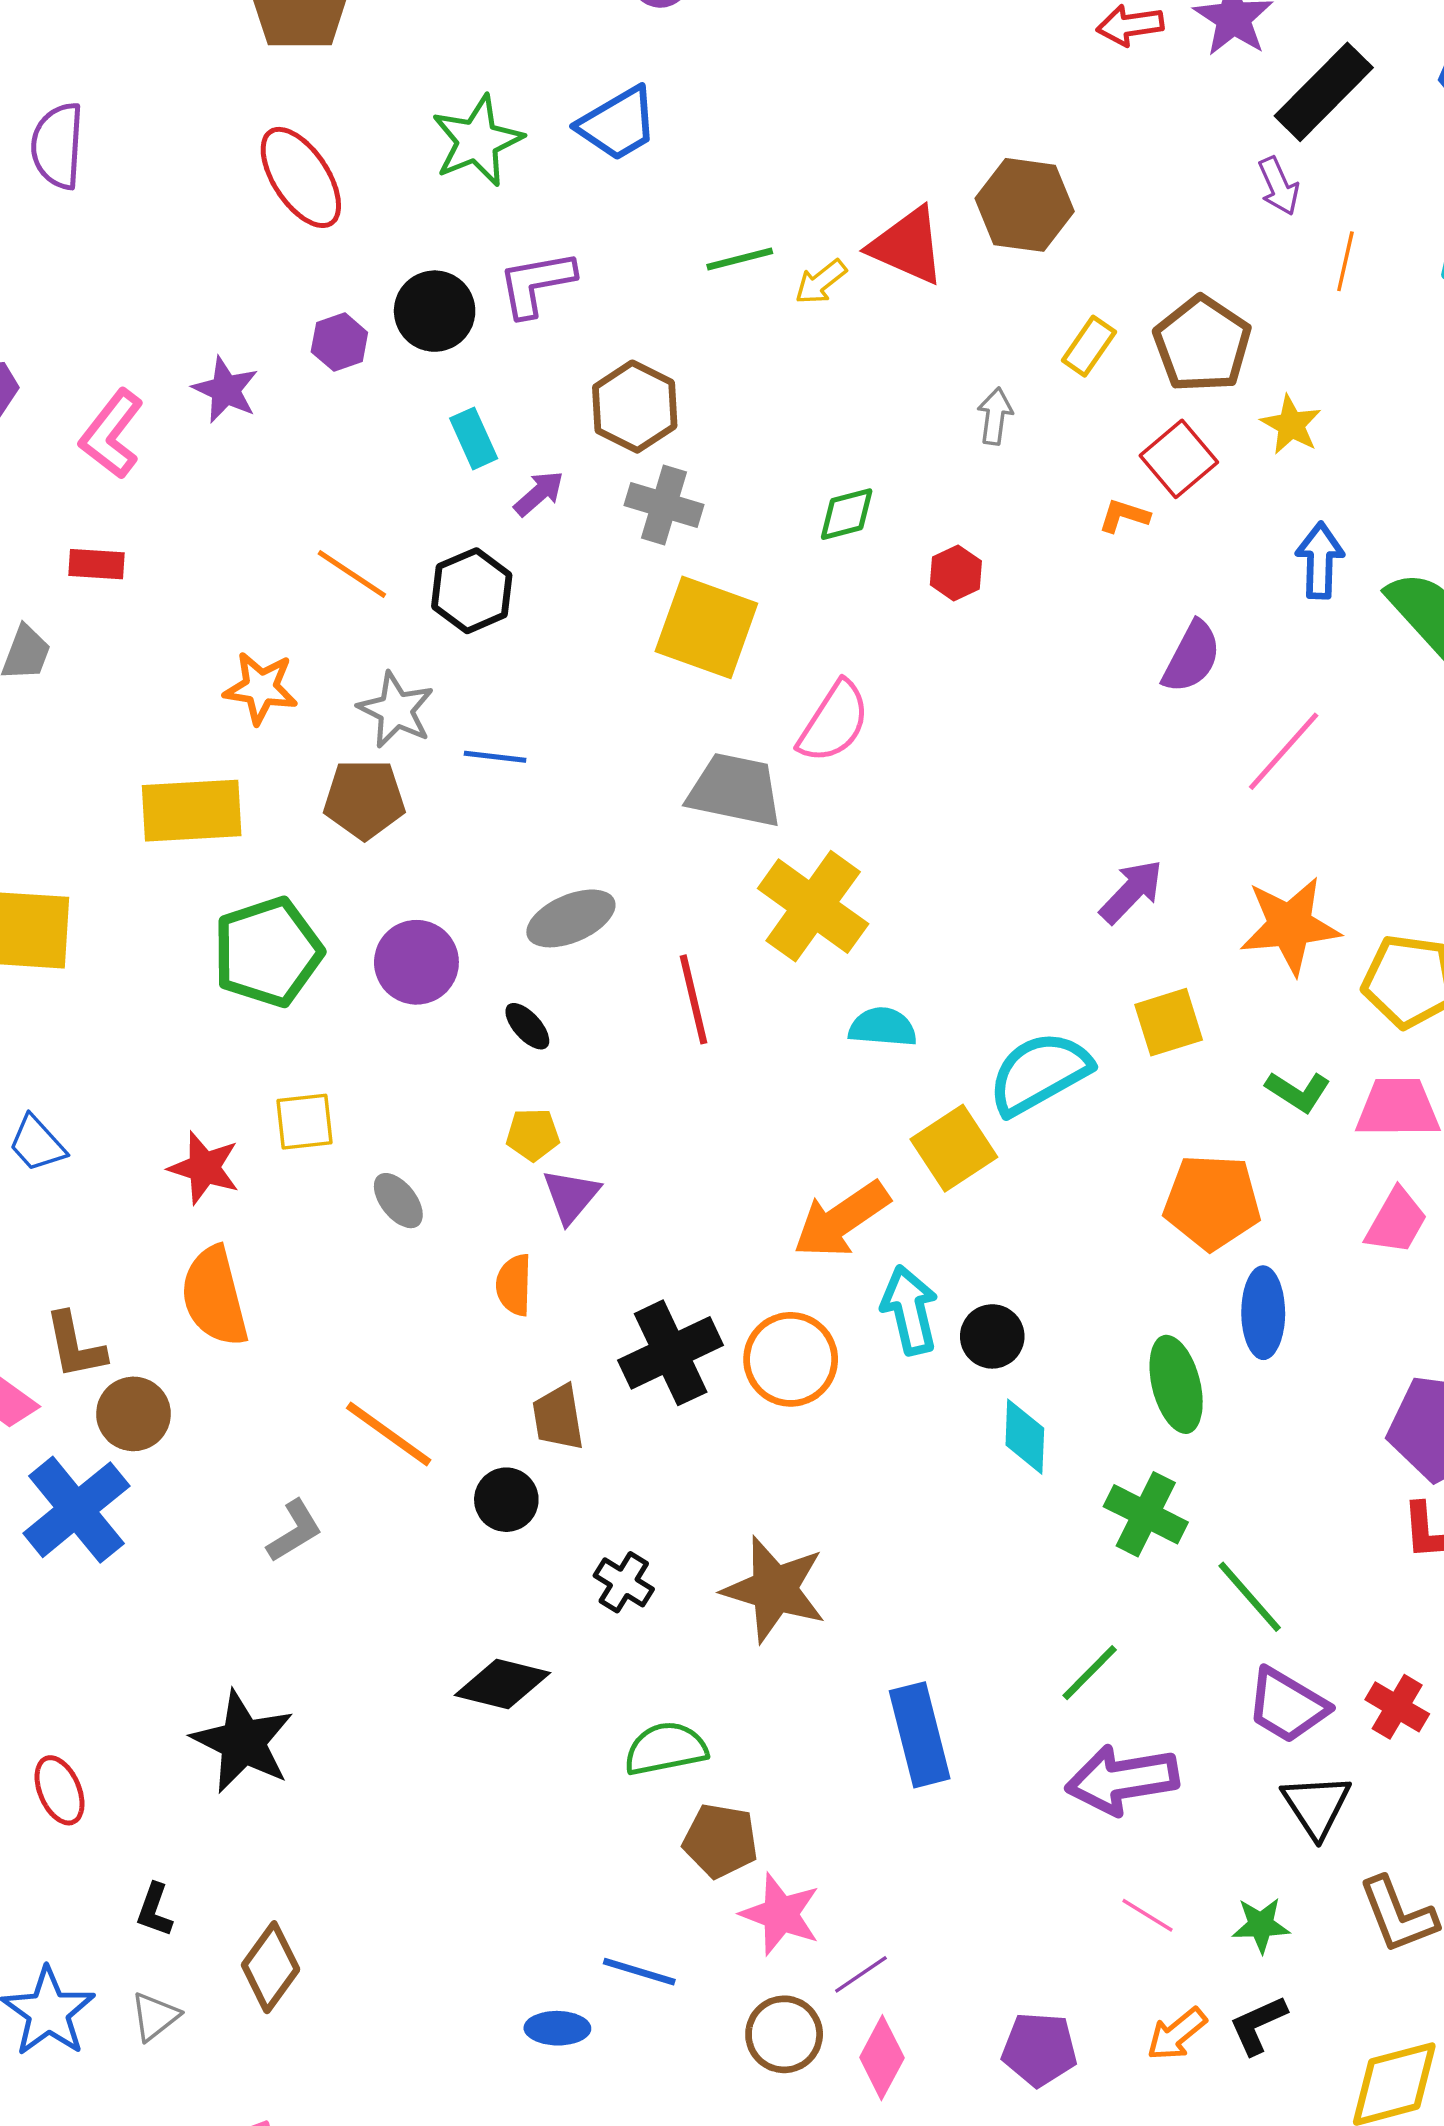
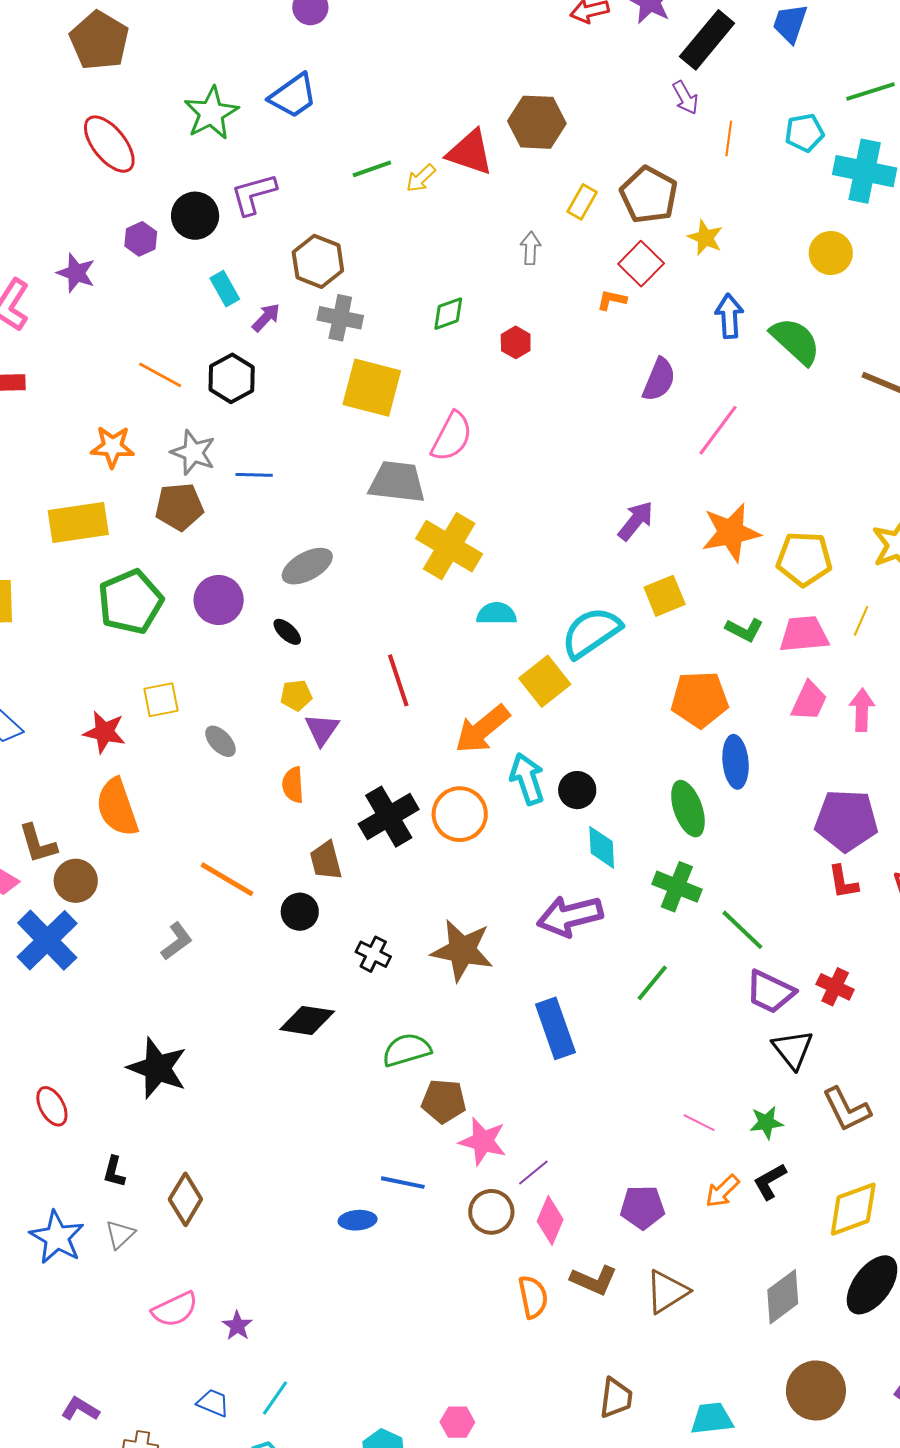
red line: (693, 999) -> (398, 680), moved
purple arrow: (1122, 1780) -> (570, 916), moved

